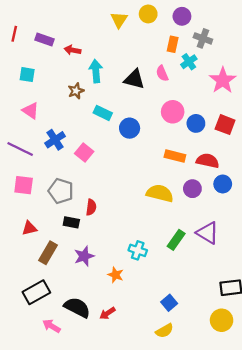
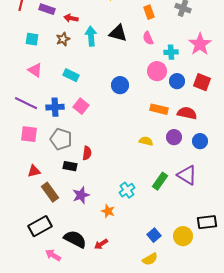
orange rectangle: (173, 44) -> (149, 12), moved, turned -32
cyan cross: (189, 62) -> (171, 52), moved, turned 32
black triangle: (134, 79) -> (118, 33), moved
brown star: (76, 91) -> (63, 39), moved
cyan rectangle: (103, 113) -> (71, 75), moved
blue cross: (55, 140) -> (55, 107), moved, turned 30
blue circle: (223, 184) -> (200, 141), moved
yellow semicircle: (160, 193) -> (146, 141), size x0.6
cyan cross: (138, 250) -> (127, 190), turned 35
brown rectangle: (48, 253) -> (50, 192), turned -66
yellow circle: (222, 320) -> (183, 236), moved

